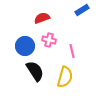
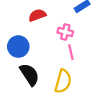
pink cross: (49, 40) -> (65, 32), moved

